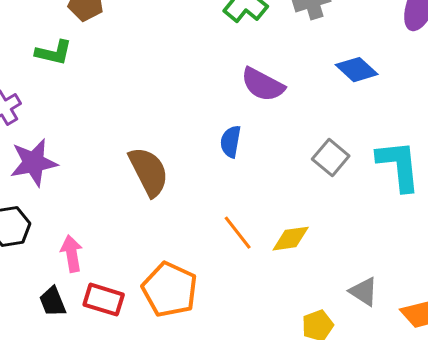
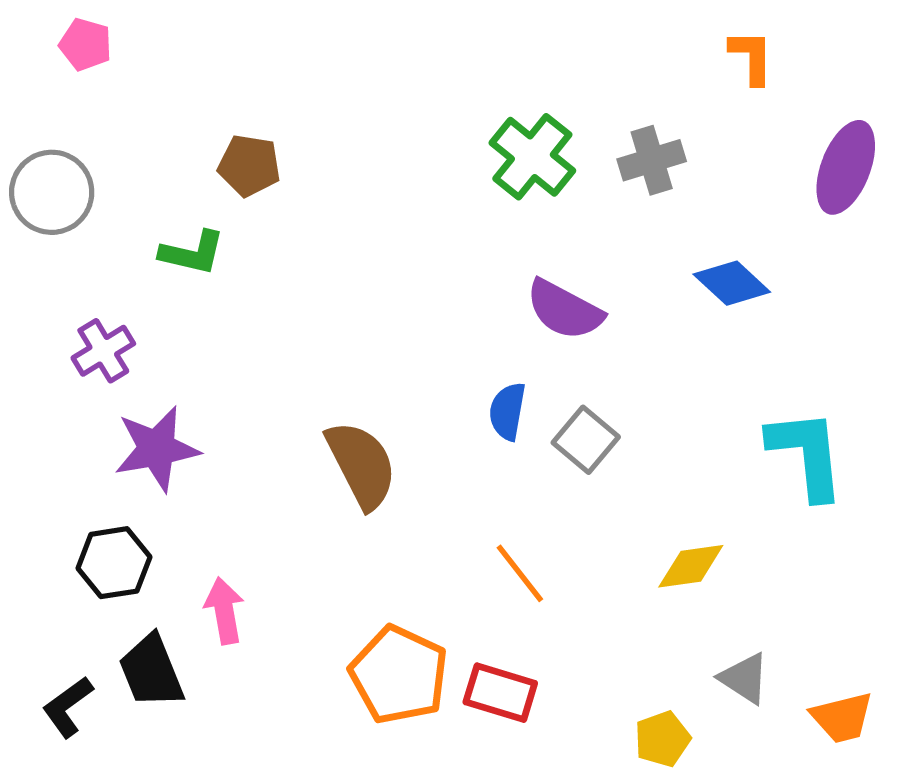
gray square: (331, 158) -> (586, 440), moved
yellow diamond: (291, 239) -> (691, 566), moved
red rectangle: (104, 300) -> (500, 693), moved
black trapezoid: (53, 302) -> (151, 671), moved, size x1.4

